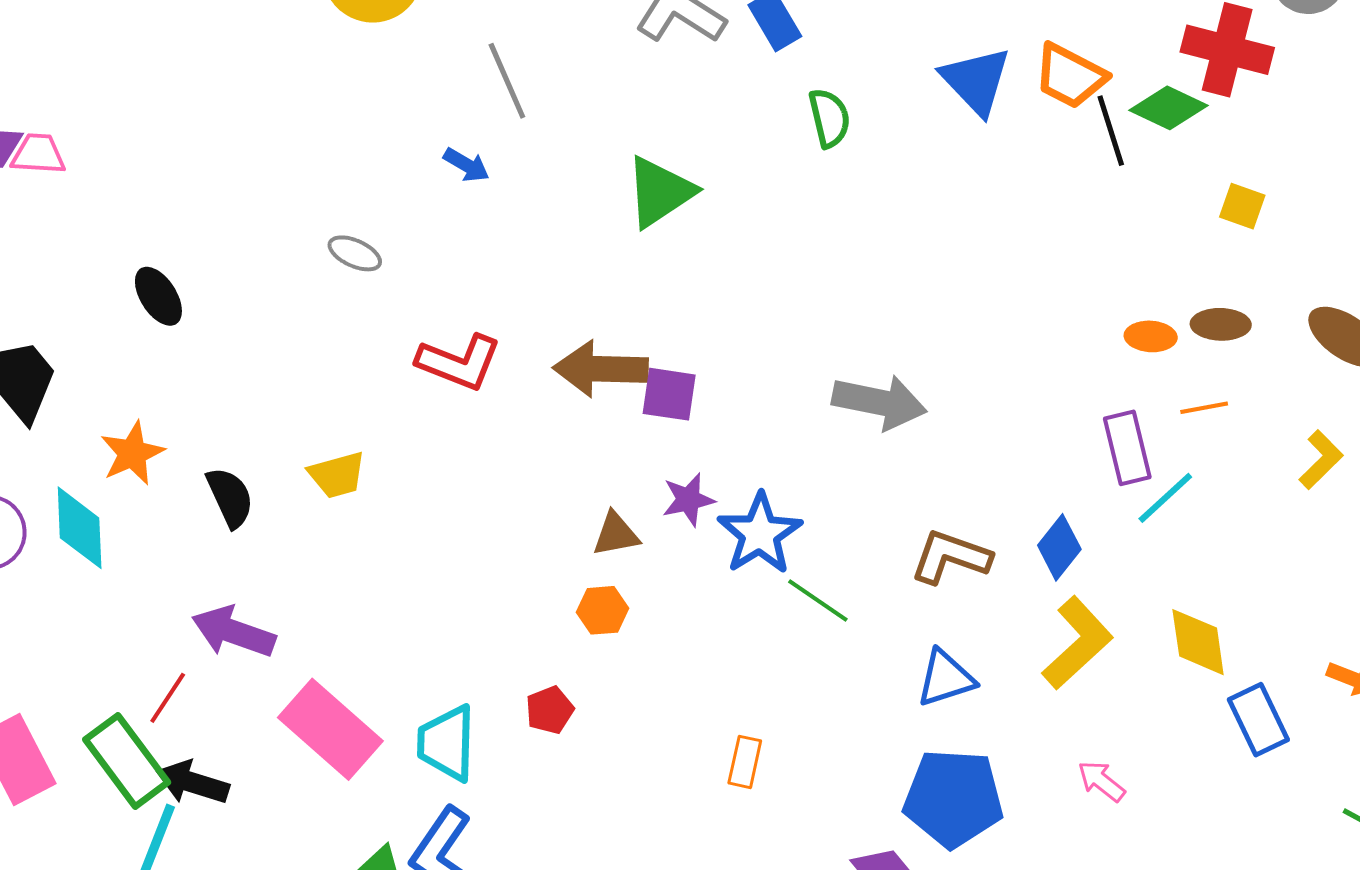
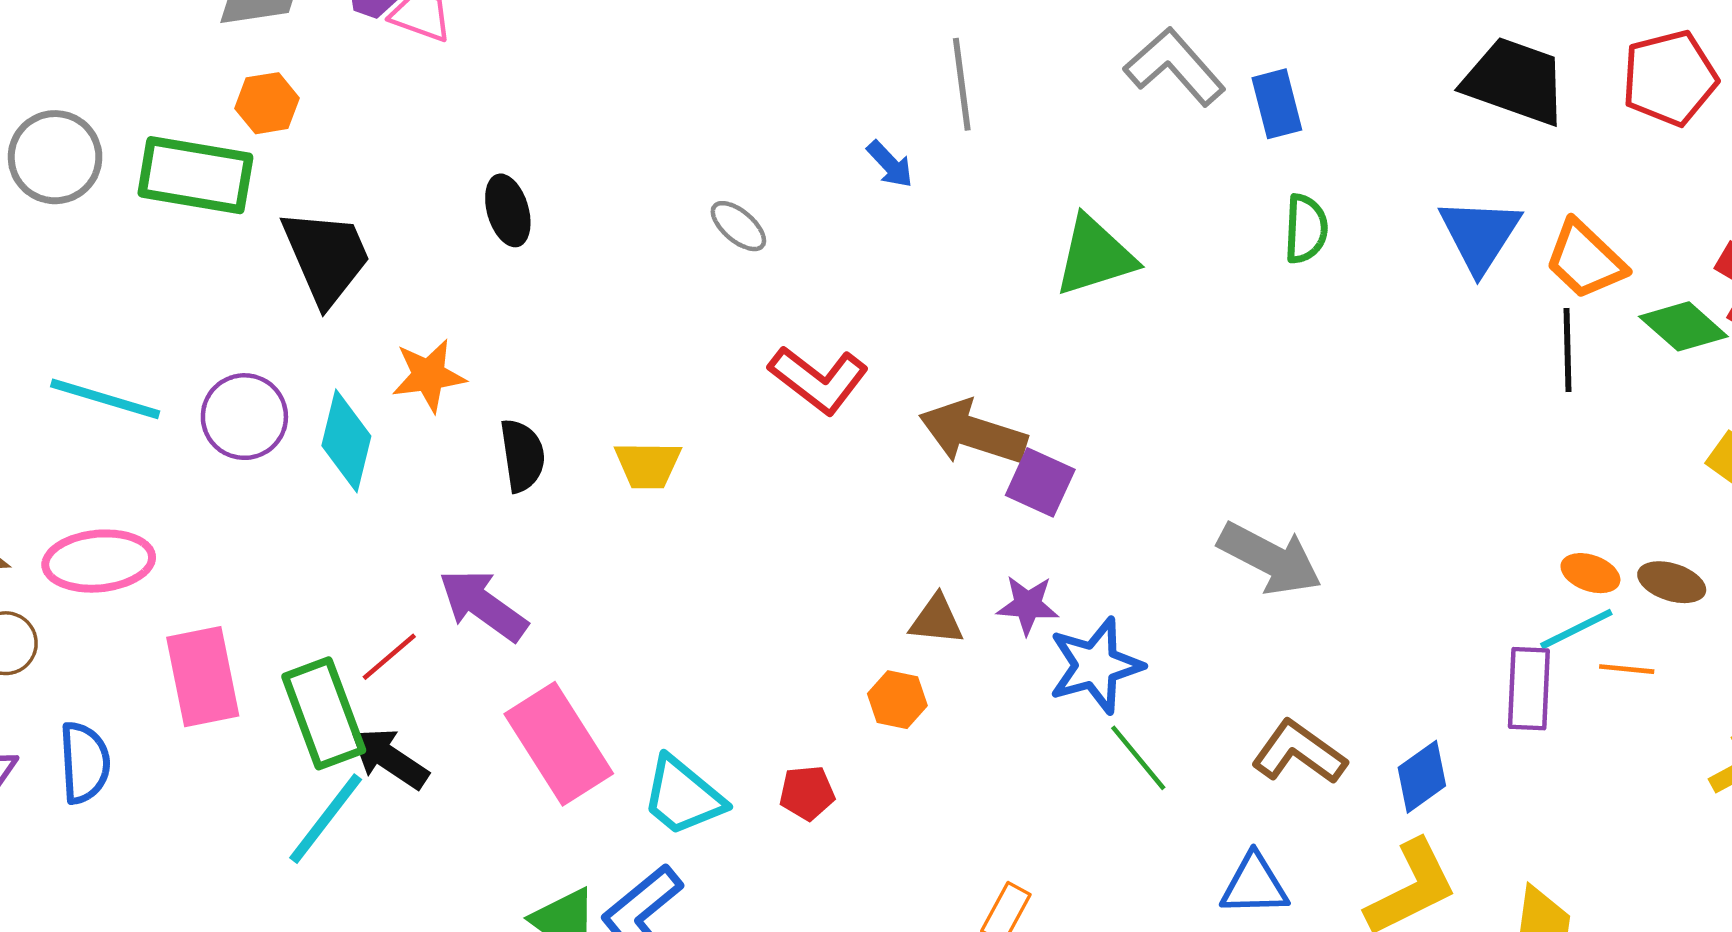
black line: (1111, 131) -> (1568, 350), moved
cyan line: (1165, 498) -> (1576, 629), moved
cyan trapezoid: (447, 743) -> (683, 796), turned -68

